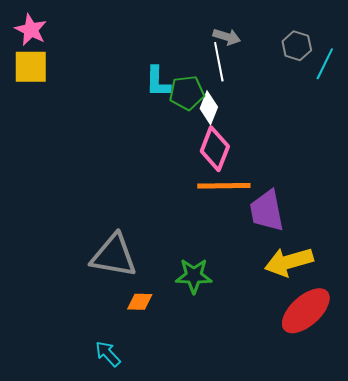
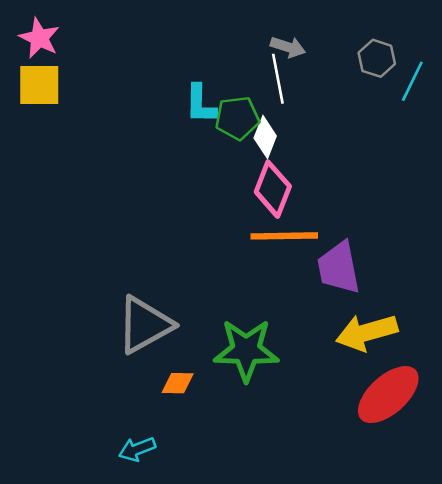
gray triangle: (114, 256) -> (145, 325), turned -39
green star: (194, 276) -> (246, 350), size x1.4
cyan arrow: (108, 354) -> (137, 449), turned -68

